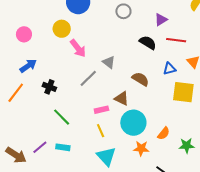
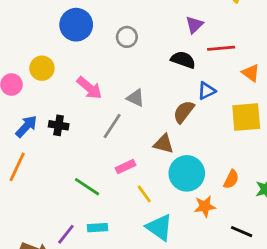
gray circle: (123, 11) -> (127, 37), moved
yellow circle: (62, 29) -> (42, 68), moved
blue triangle: (169, 69) -> (206, 91), moved
brown semicircle: (140, 79) -> (184, 112), turned -72
black cross: (49, 87) -> (59, 125), moved
pink rectangle: (101, 110) -> (125, 167), moved

